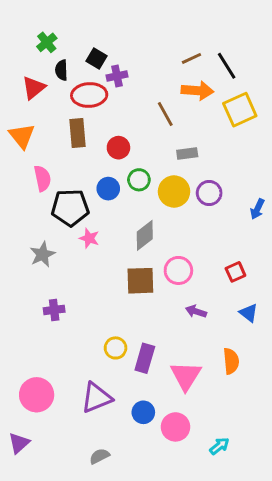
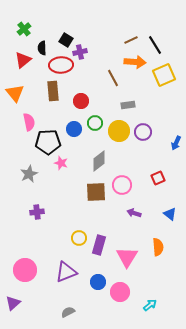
green cross: (47, 42) -> (24, 29), moved
red square: (235, 272) -> (158, 178), moved

